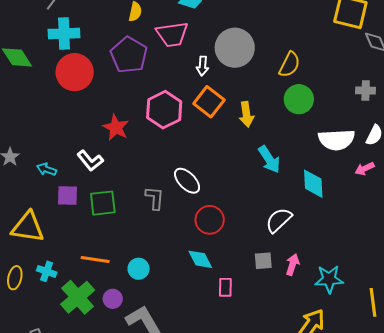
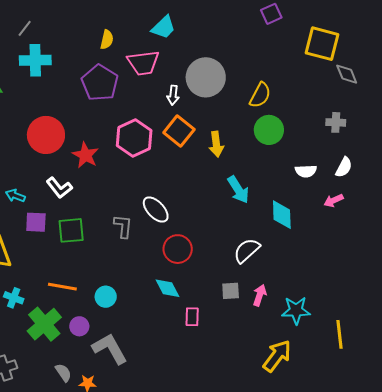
red circle: (75, 72) -> (46, 135), moved
white semicircle: (337, 140) -> (306, 171), size x0.6

